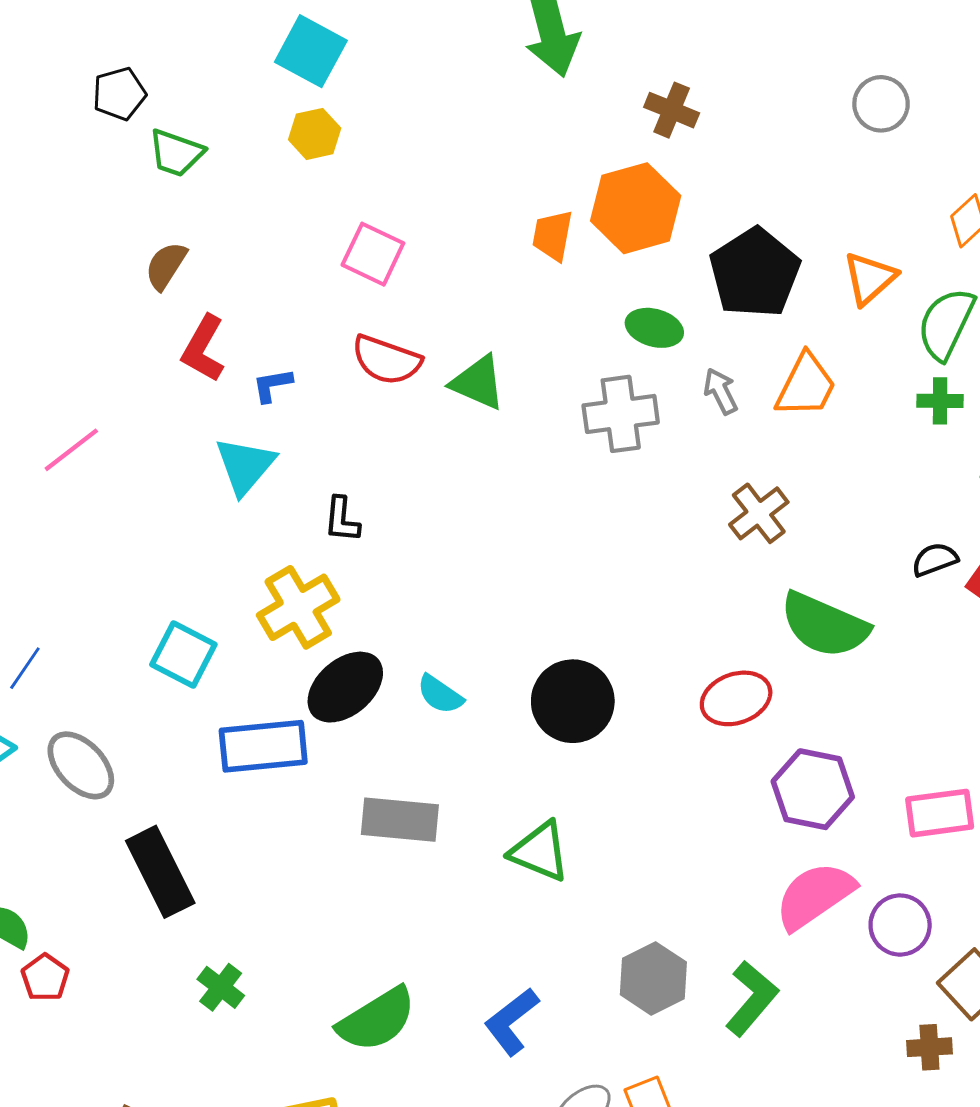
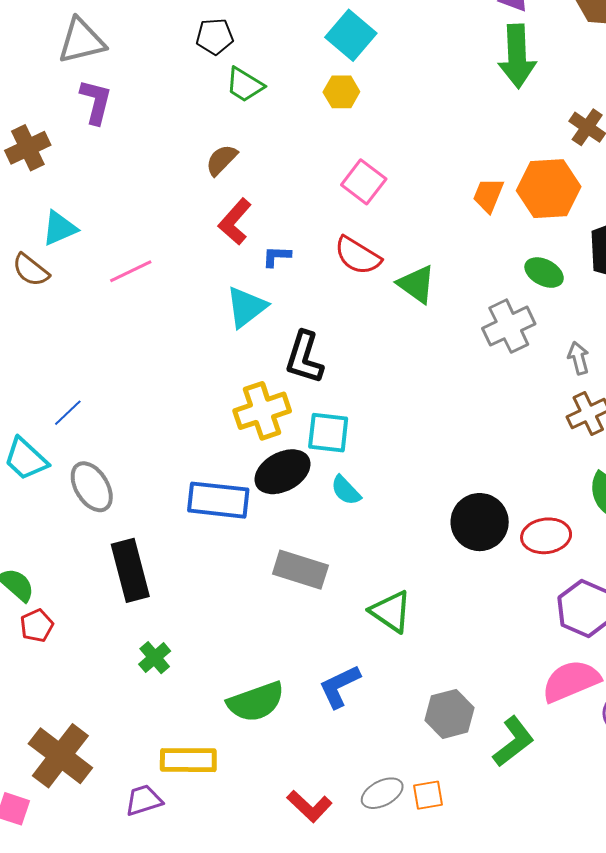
gray arrow: (721, 391) -> (579, 358), moved
gray cross: (621, 414) -> (509, 326), turned -30
black L-shape: (342, 520) -> (304, 358), size x1.6
cyan square: (183, 654) -> (328, 433), moved, turned -33
black circle: (573, 701) -> (480, 522), moved
blue L-shape: (511, 1021) -> (340, 686), moved

